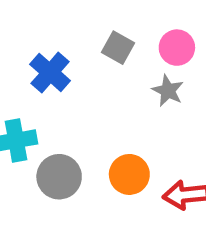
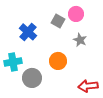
pink circle: (177, 48) -> (76, 14), moved
orange circle: (129, 174) -> (58, 61), moved

